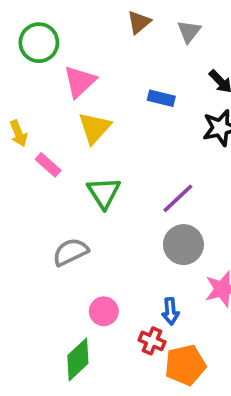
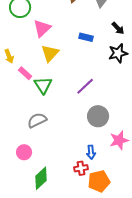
green triangle: (104, 193) -> (43, 85), moved
purple line: (178, 198) -> (85, 86), moved
pink circle: (104, 311) -> (24, 152), moved
red cross: (152, 341) -> (81, 168), turned -32

